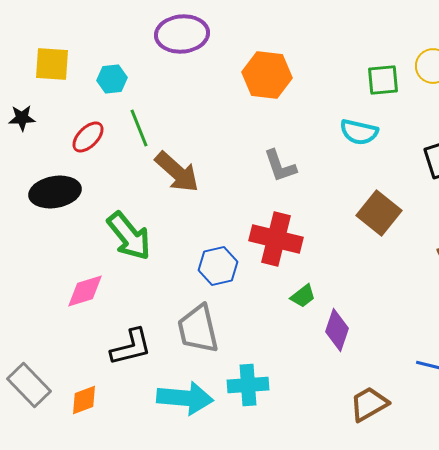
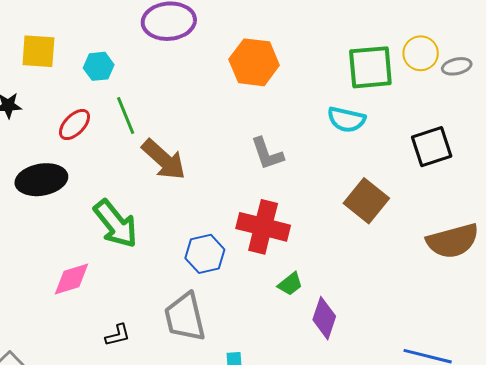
green square: (383, 80) -> (370, 67), size x1.4
black L-shape: (131, 347) -> (118, 335), size x0.6

